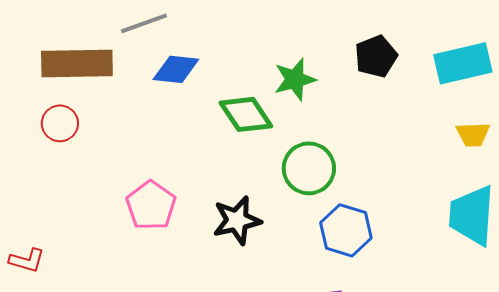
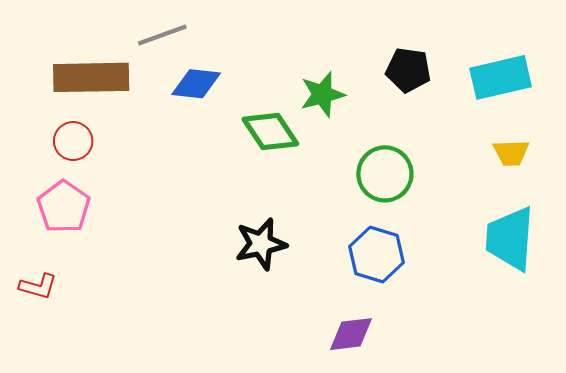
black pentagon: (376, 56) -> (408, 70), turned 30
green circle: (309, 168) -> (385, 174), moved
pink pentagon: (151, 205) -> (64, 207), moved

